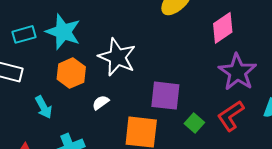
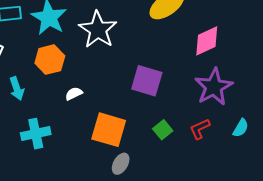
white star: (117, 57) -> (98, 30), moved
purple square: (165, 96) -> (147, 81), moved
red L-shape: (231, 116) -> (200, 129), size x0.7

